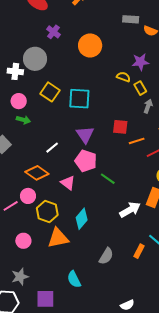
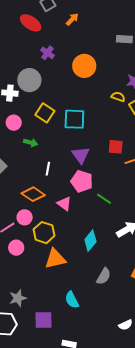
green arrow: (23, 120) -> (31, 143), moved
white line: (52, 148) -> (48, 169), turned -40
cyan diamond: (82, 219) -> (90, 241), moved
pink circle: (23, 241) -> (16, 248), moved

